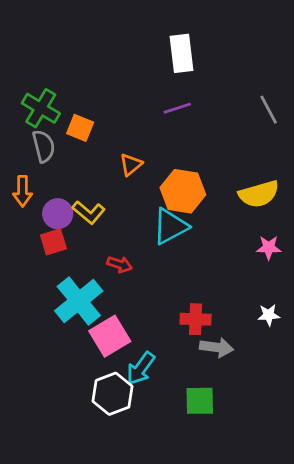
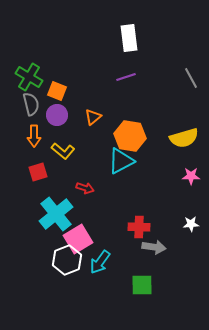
orange arrow: (23, 191) -> (34, 136), moved
purple circle: (58, 214) -> (57, 115), moved
white hexagon: (113, 394) -> (67, 260), moved

